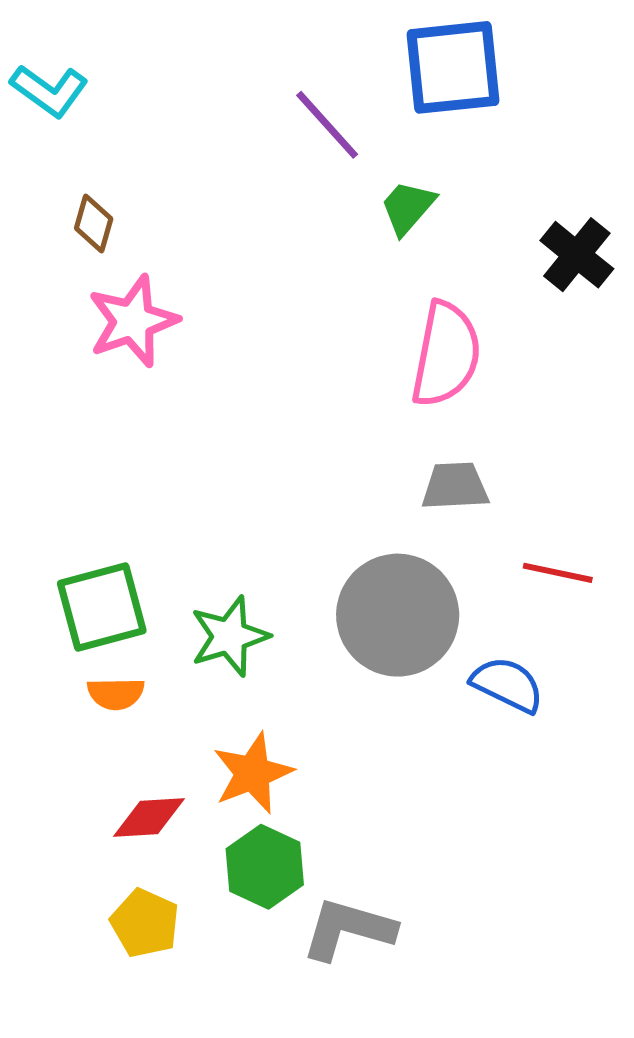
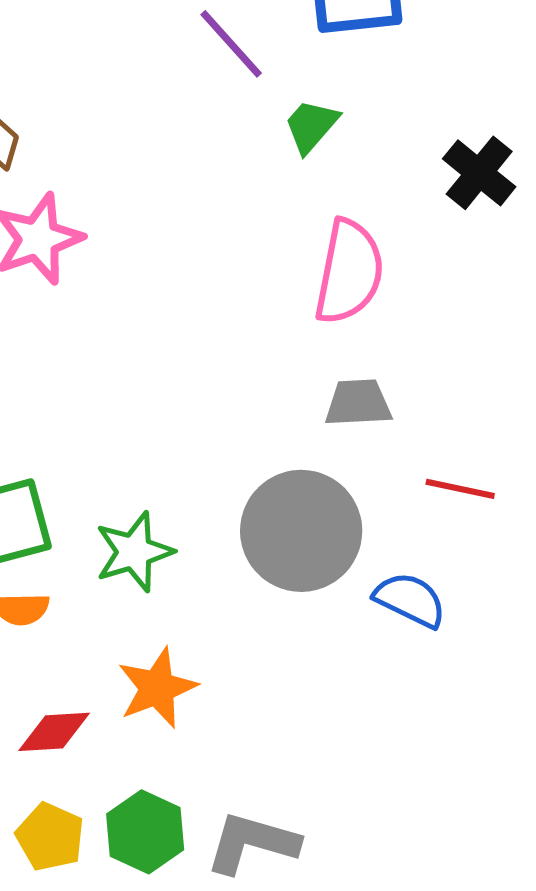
green hexagon: (265, 867) -> (145, 832), moved

